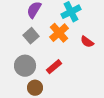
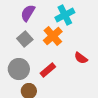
red semicircle: (87, 42) -> (81, 58), moved

